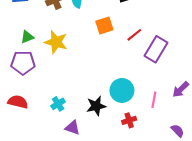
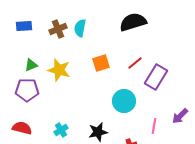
orange square: (104, 26) -> (101, 63), moved
cyan circle: (122, 90) -> (124, 101), moved

